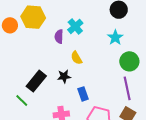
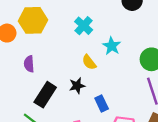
purple semicircle: (59, 37) -> (29, 64), moved
cyan star: (115, 37) -> (112, 46), moved

